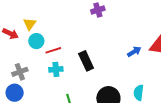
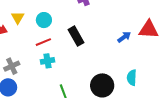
cyan circle: (36, 41) -> (44, 20), moved
black rectangle: (86, 61) -> (76, 36), moved

